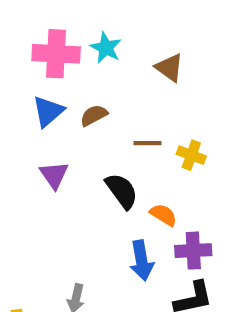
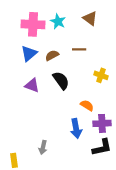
brown triangle: (169, 68) -> (90, 18), moved
brown line: (148, 143) -> (79, 49), moved
purple triangle: (54, 175) -> (32, 85), turned -35
black semicircle: (122, 191) -> (61, 80), moved

